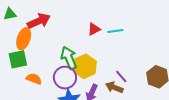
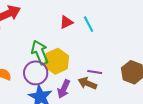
cyan line: (115, 31) -> (89, 24), turned 70
purple line: (121, 77) -> (95, 72), turned -40

